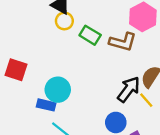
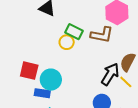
yellow circle: (64, 21) -> (67, 42), moved
red square: (16, 70) -> (29, 71), moved

